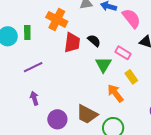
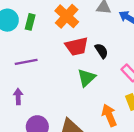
red trapezoid: (72, 43) -> (77, 46), turned 55
green triangle: (103, 65) -> (86, 78), moved

